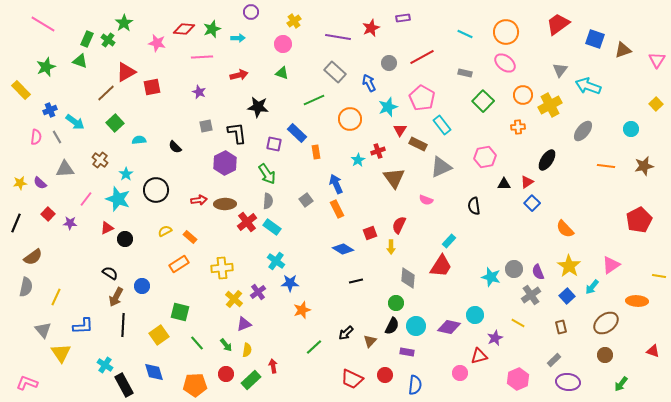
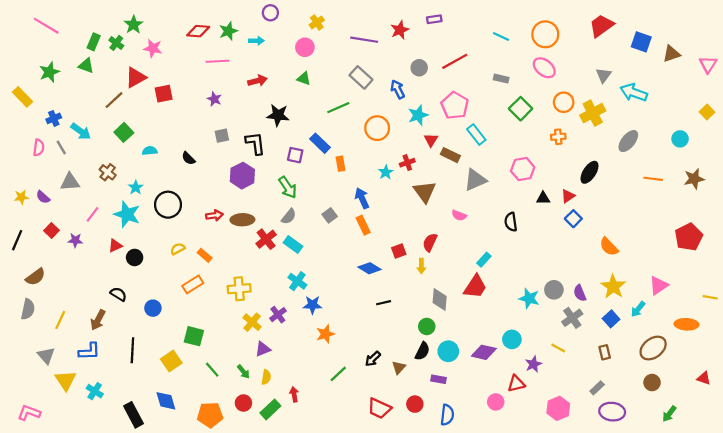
pink star: (157, 43) -> (153, 48), moved
gray semicircle: (268, 201) -> (289, 216), turned 35
brown arrow: (116, 297) -> (98, 320), moved
cyan cross: (105, 365) -> (95, 391), moved

